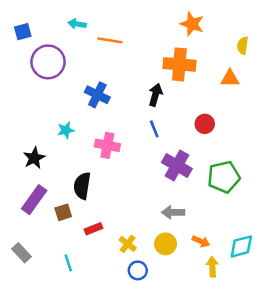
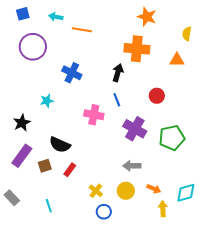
blue square: (23, 32) -> (23, 14), moved
pink cross: (107, 145) -> (94, 115), moved
black semicircle: (82, 186) -> (60, 145), turned -75
red rectangle: (94, 229) -> (70, 170), moved, turned -32

